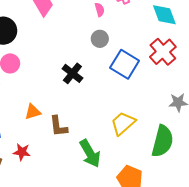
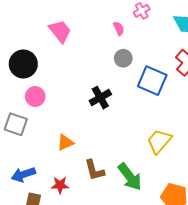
black cross: (72, 73) -> (100, 98), turned 30
brown L-shape: (58, 126) -> (94, 170), moved

